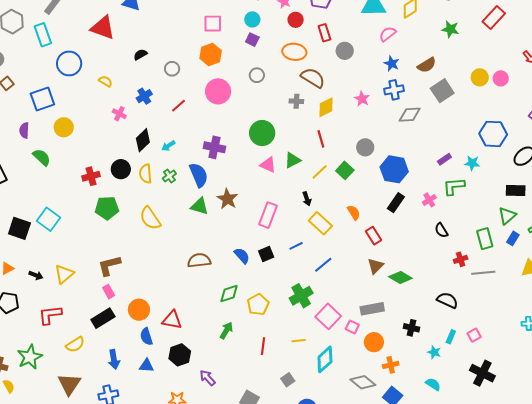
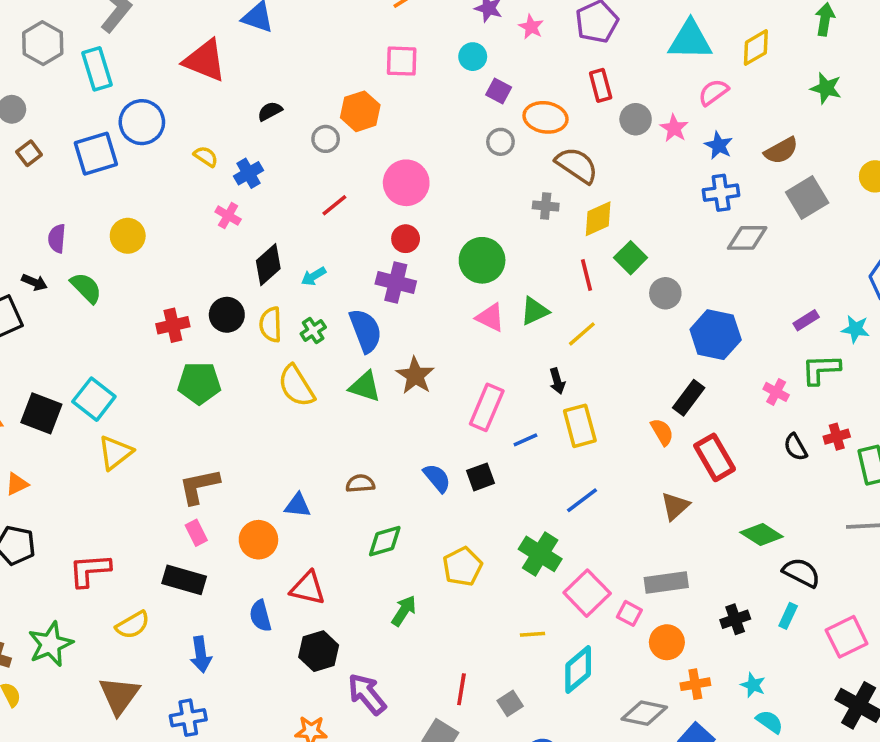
red circle: (296, 20) -> (406, 239), moved
purple square: (252, 40) -> (499, 91), moved
orange hexagon: (211, 55) -> (360, 111), moved
gray circle: (257, 75) -> (500, 142), moved
blue cross: (144, 96) -> (249, 173), moved
blue square: (42, 99) -> (96, 154), moved
pink star: (362, 99) -> (674, 128), moved
green square: (345, 170) -> (631, 258), moved
pink cross: (429, 200) -> (776, 392), turned -32
black rectangle: (396, 203) -> (689, 398), moved
orange semicircle: (354, 213) -> (662, 432), moved
yellow semicircle: (150, 218) -> (296, 386), moved
yellow rectangle: (320, 223) -> (580, 426), turned 30
red rectangle: (373, 236) -> (715, 457), moved, size x1.4
blue line: (296, 246) -> (525, 440), moved
red cross: (461, 259) -> (837, 437), moved
brown semicircle: (199, 260) -> (360, 484), size x0.7
yellow triangle: (64, 274) -> (115, 453), moved
black arrow: (36, 275) -> (34, 282), moved
green diamond: (400, 277) -> (762, 534), moved
green diamond: (229, 294) -> (385, 541), moved
green cross: (301, 296) -> (540, 554), turned -30
orange circle: (139, 310) -> (258, 540), moved
black rectangle: (103, 318) -> (184, 580), turned 45
black cross: (412, 328) -> (735, 619), turned -35
pink square: (474, 335) -> (847, 637), size x1.6
cyan rectangle: (451, 337) -> (788, 616), moved
red line: (263, 346) -> (461, 689), moved
cyan star: (434, 352) -> (753, 685), moved
blue triangle: (146, 366) -> (298, 505), moved
purple arrow: (208, 378) -> (367, 694), size x1.4
gray diamond: (363, 382) -> (644, 713), turned -30

